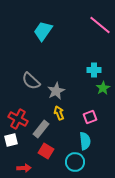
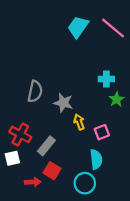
cyan trapezoid: (43, 31) -> (78, 27), moved
gray semicircle: (31, 81) -> (35, 91), turned -120
gray star: (56, 91) -> (63, 103), turned -30
yellow arrow: (59, 113) -> (79, 122), moved
red arrow: (24, 168) -> (33, 182), moved

